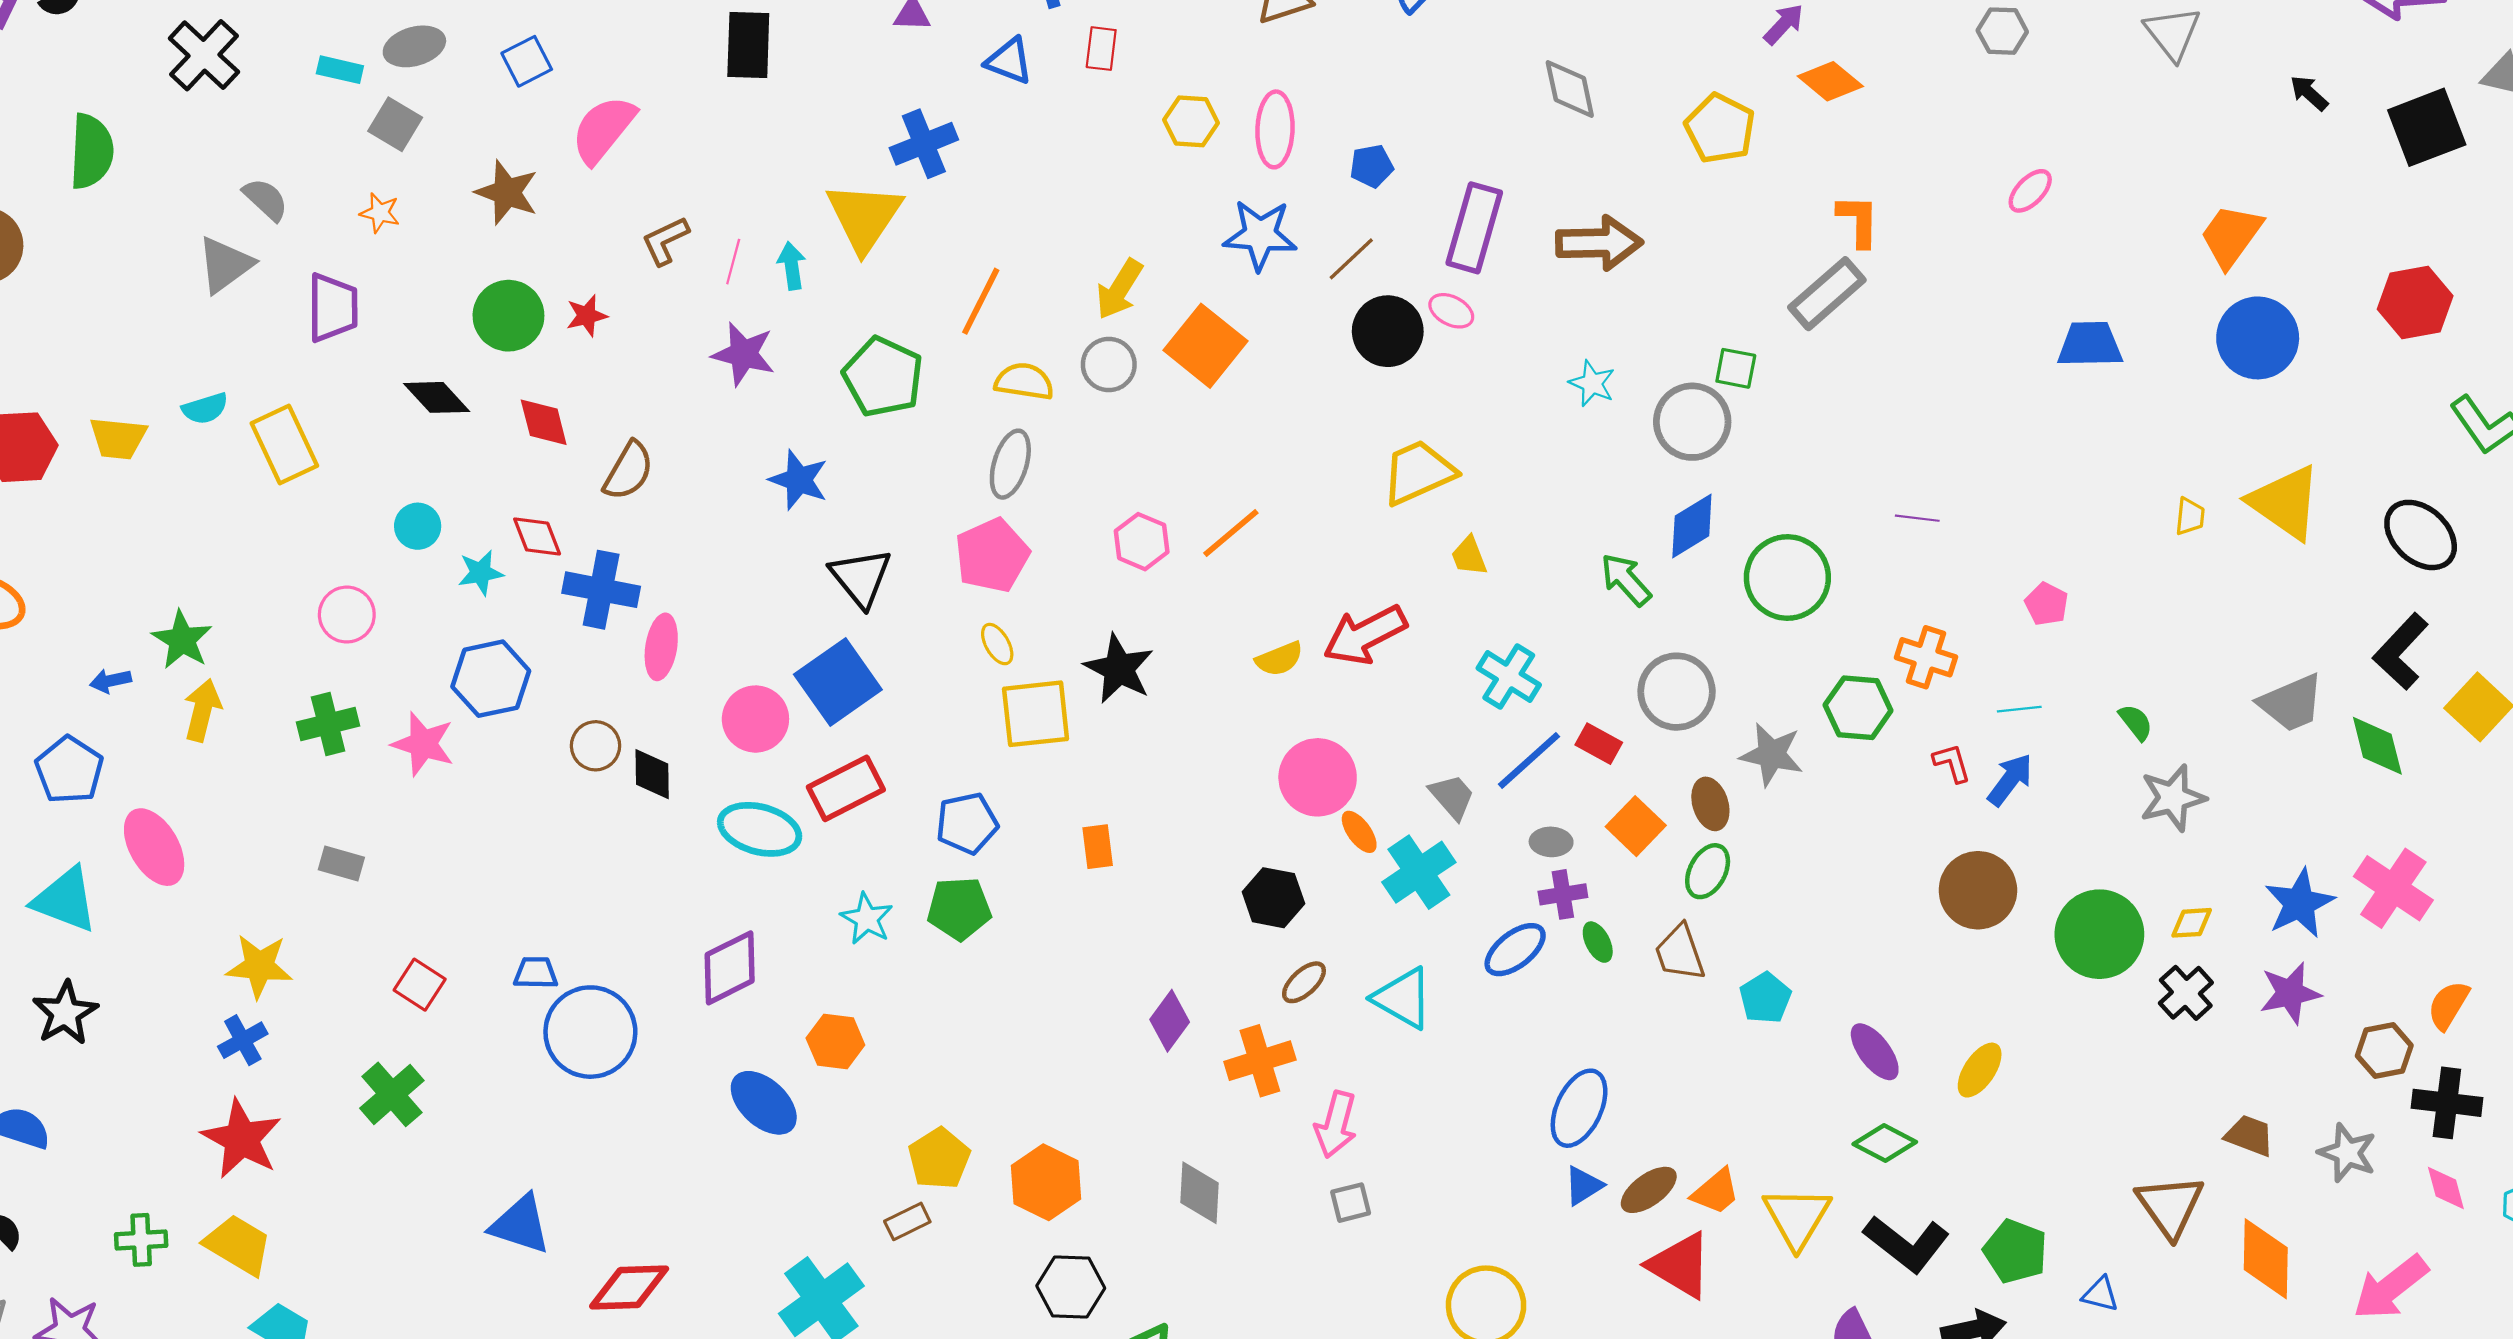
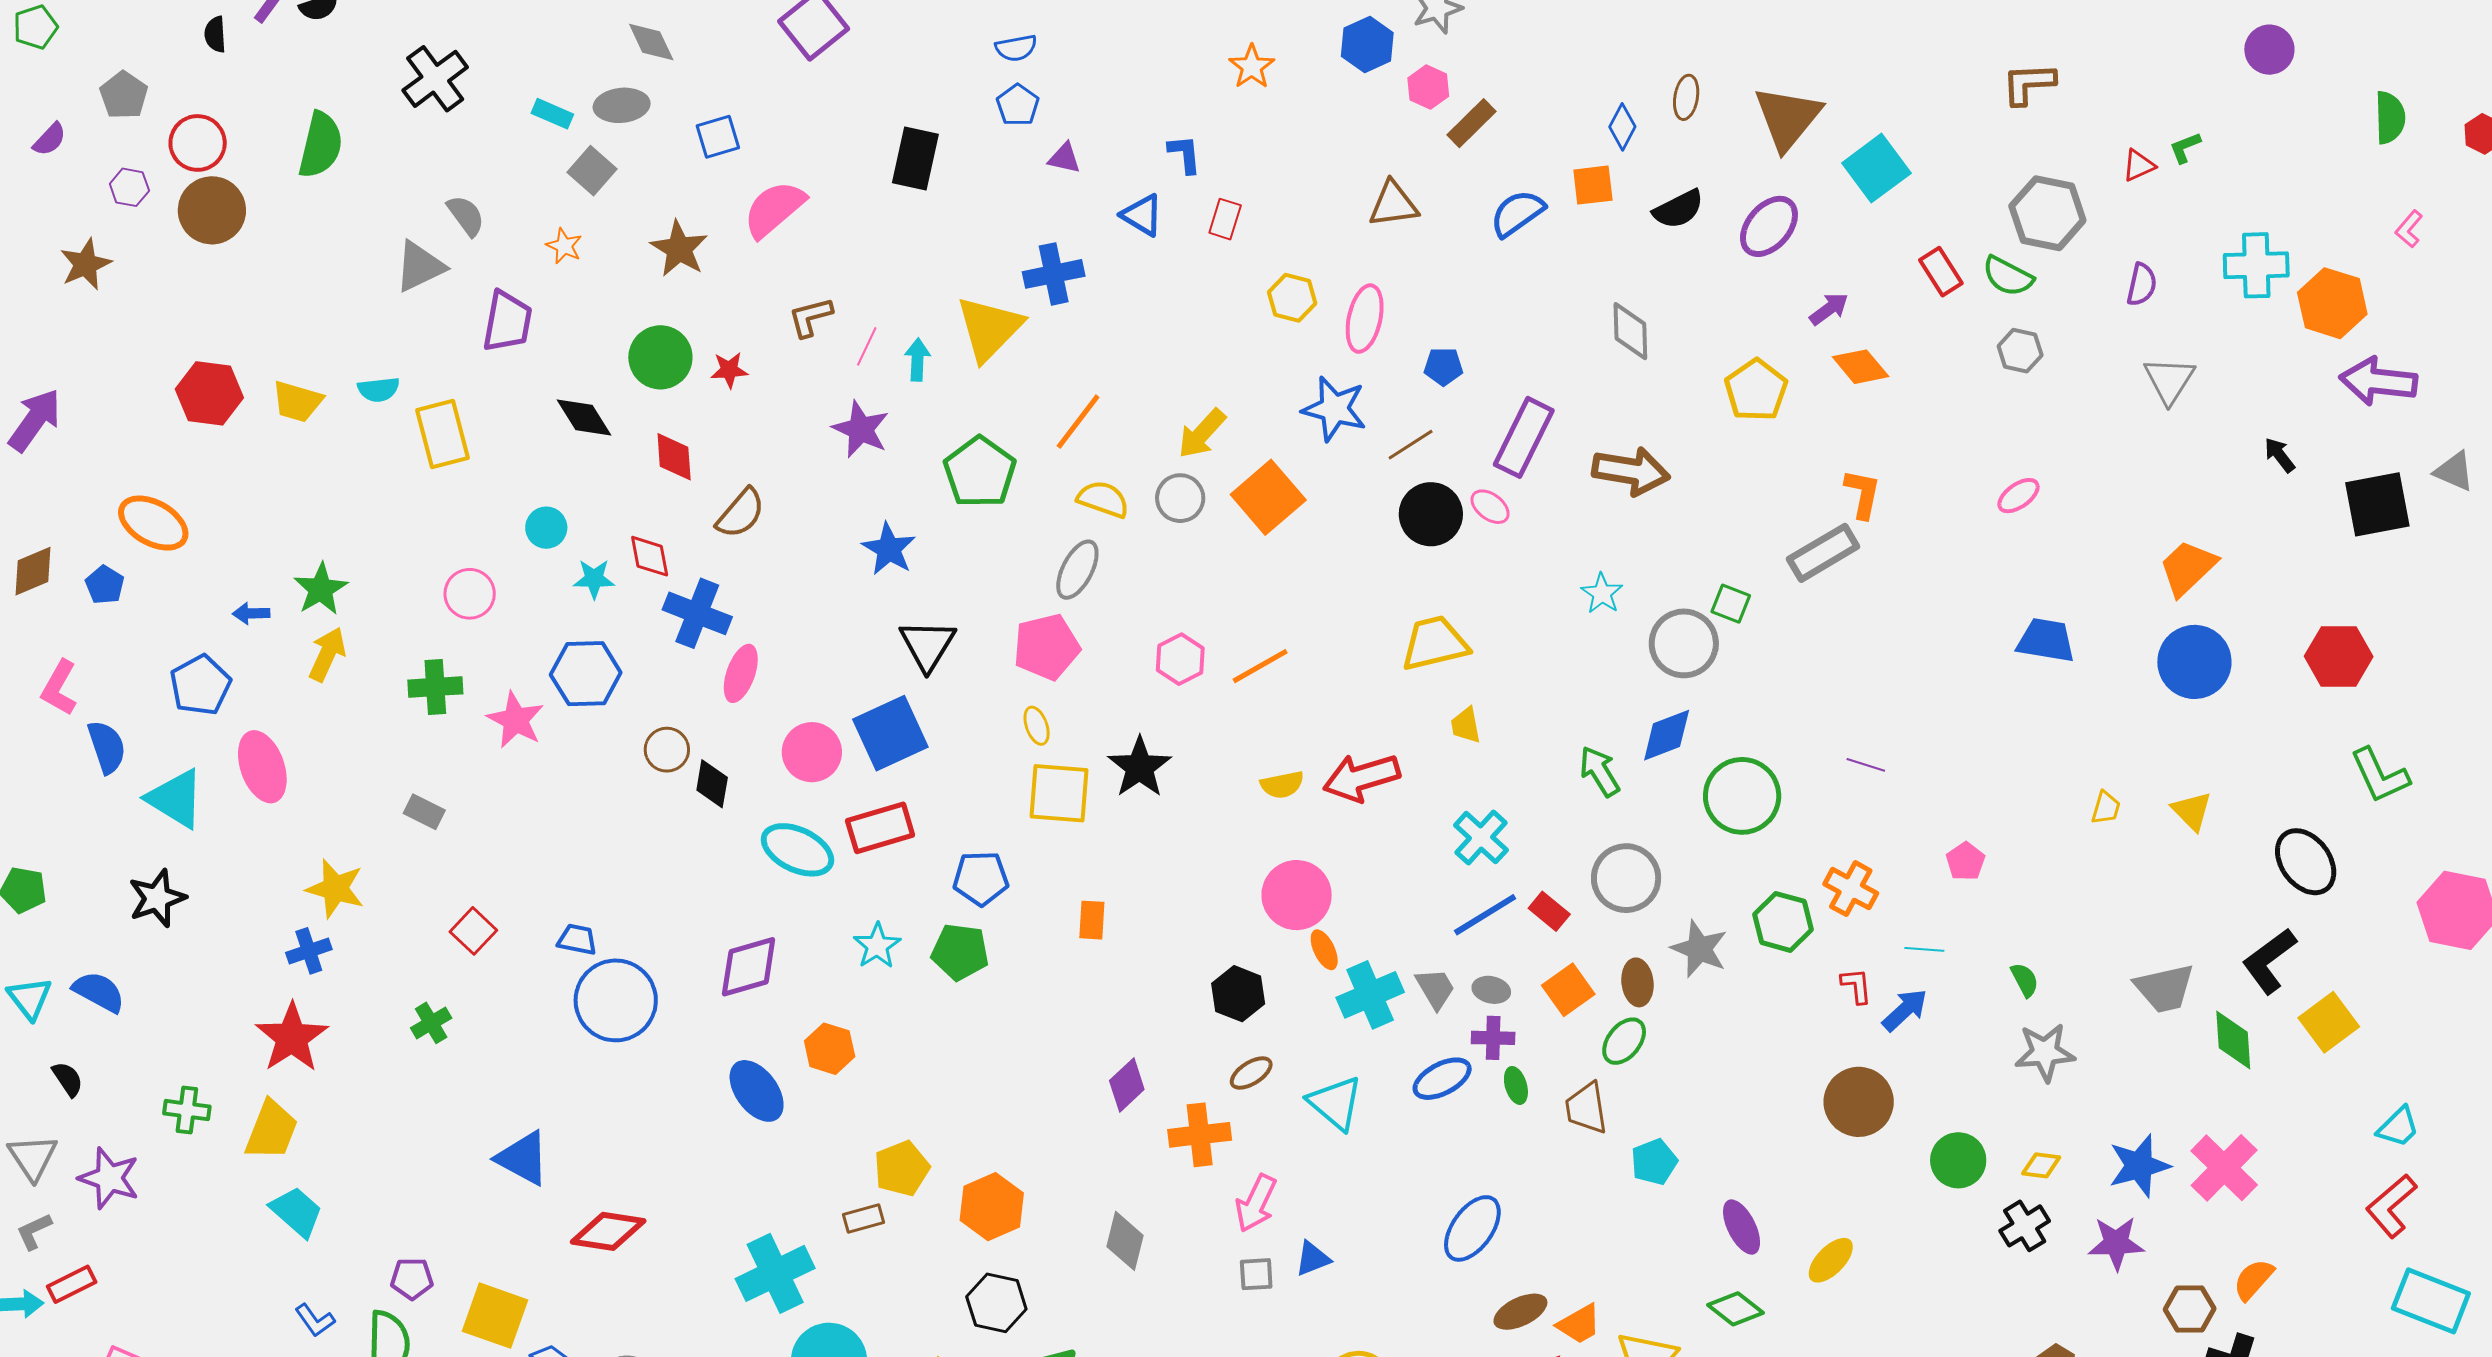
yellow triangle: (2285, 502) -> (2192, 811), size x0.6
gray trapezoid: (1452, 797) -> (1435, 988), moved
green circle: (2099, 934) -> (1958, 1160), size x0.7
green cross: (392, 1094) -> (431, 1023), size x0.7
blue triangle: (1583, 1186) -> (1313, 1259), moved
yellow trapezoid: (238, 1245) -> (271, 1130), turned 70

